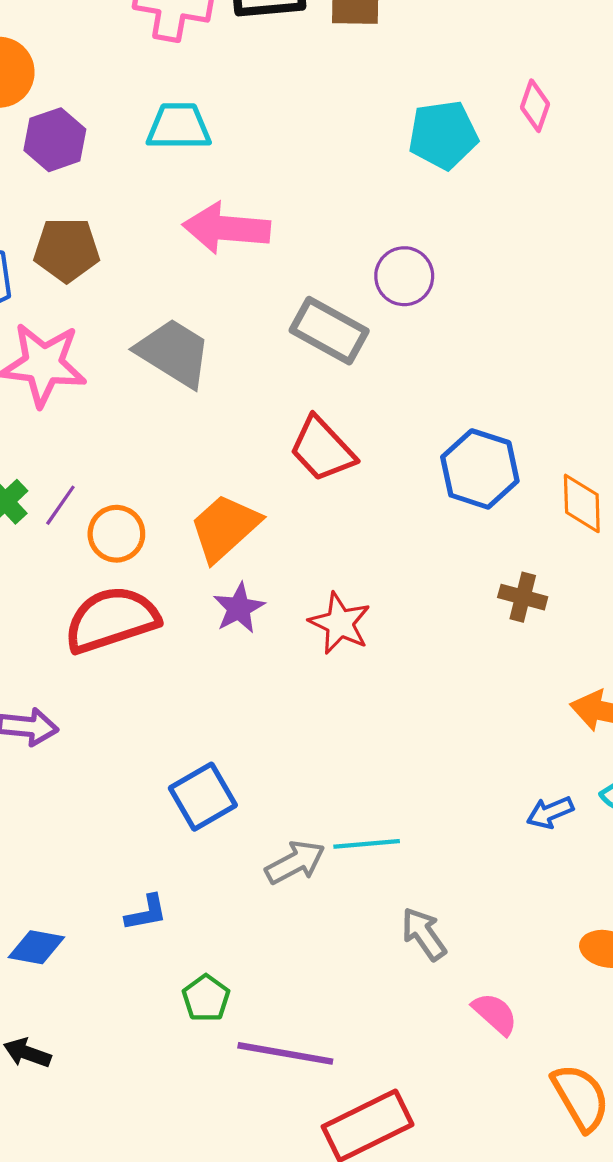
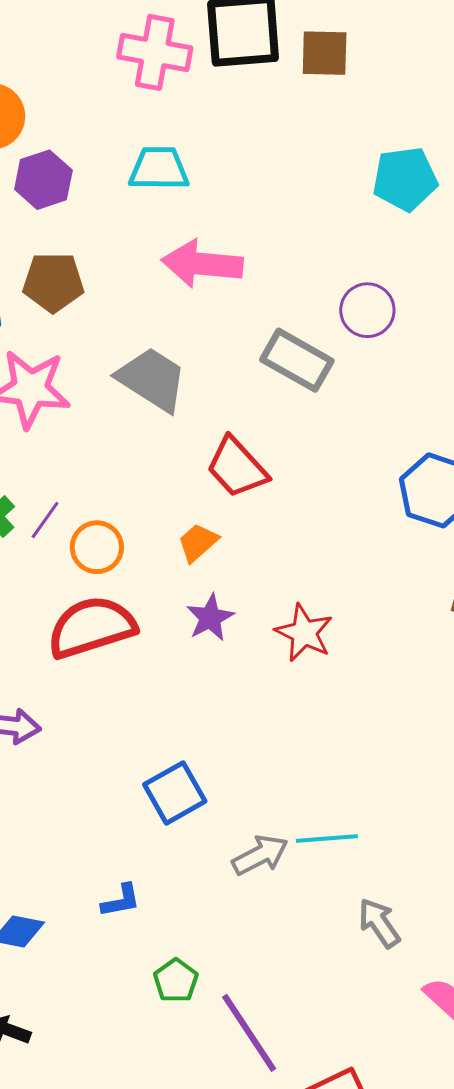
red trapezoid: (322, 449) -> (237, 467), moved
orange trapezoid: (225, 528) -> (198, 543), size x0.6
purple line: (285, 1053) -> (249, 1033), turned 46

